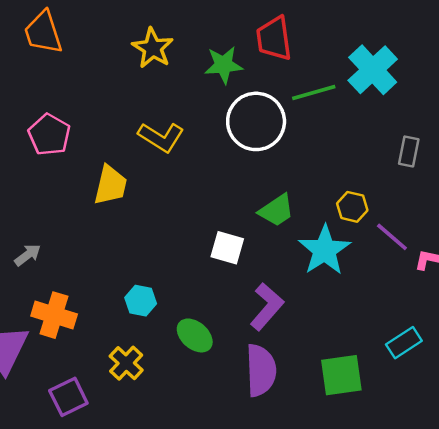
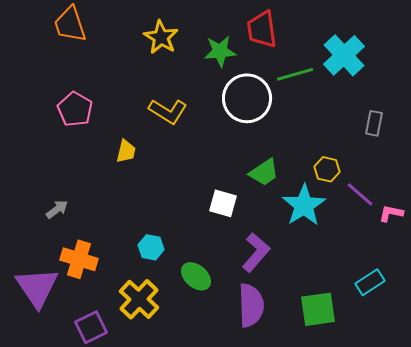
yellow trapezoid: (111, 185) -> (126, 151), size x0.7
yellow cross: (126, 363) -> (139, 299), size x1.4

